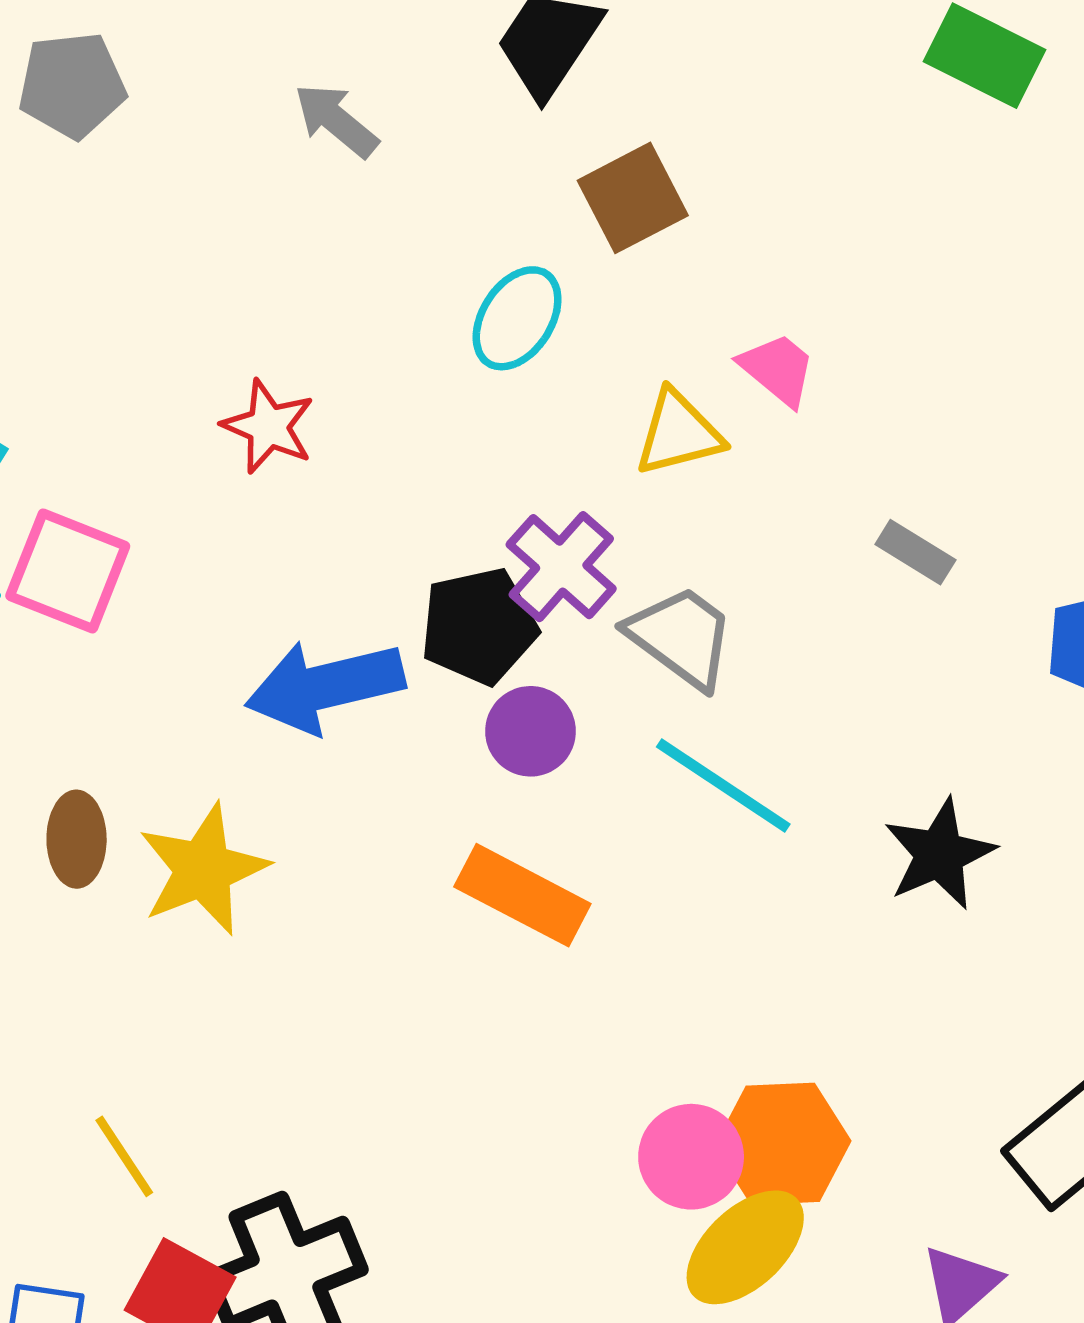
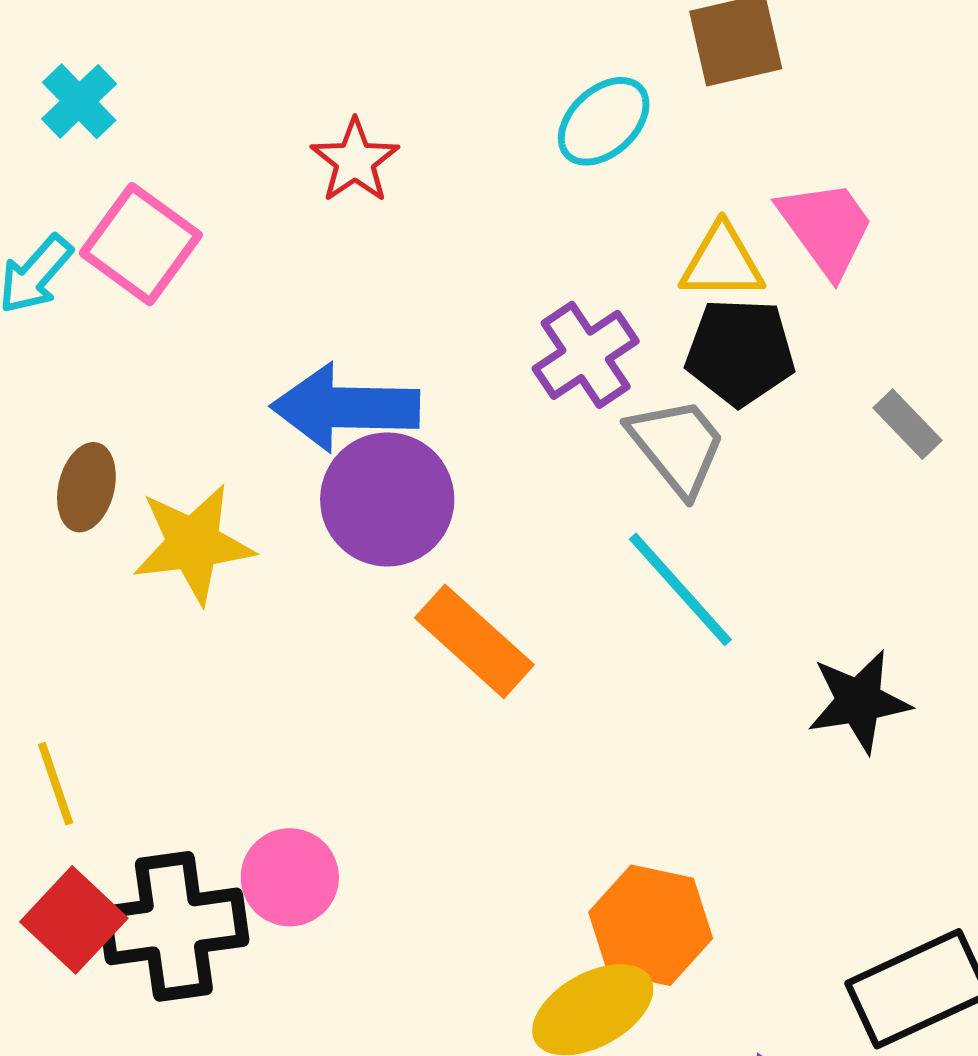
pink trapezoid: (778, 369) -> (826, 228), size x1.4
black pentagon: (479, 626) -> (740, 352), moved
purple circle: (531, 731) -> (387, 499), moved, size x1.6
pink circle: (691, 1157) -> (290, 877), moved

